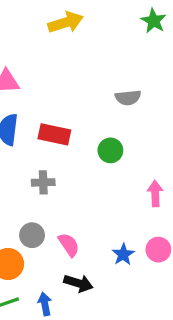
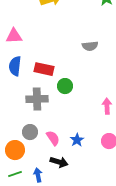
green circle: (110, 150) -> (65, 86), moved
gray cross: (43, 182) -> (37, 99), size x1.5
blue star: (123, 254) -> (77, 140), moved

